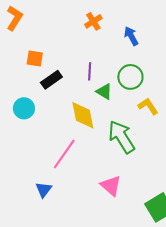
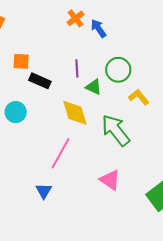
blue arrow: (131, 36) -> (98, 28), moved
black rectangle: (51, 80) -> (40, 81), turned 65

